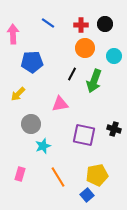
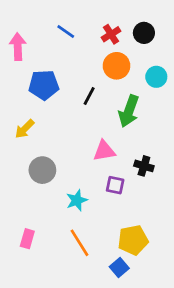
red cross: (81, 25) -> (111, 34), turned -32
black line: (72, 74) -> (89, 96), moved
pink triangle: (60, 104) -> (104, 151), moved
black cross: (114, 129) -> (144, 166), moved
purple square: (84, 135) -> (115, 185), size x0.6
cyan star: (43, 146) -> (77, 200), moved

